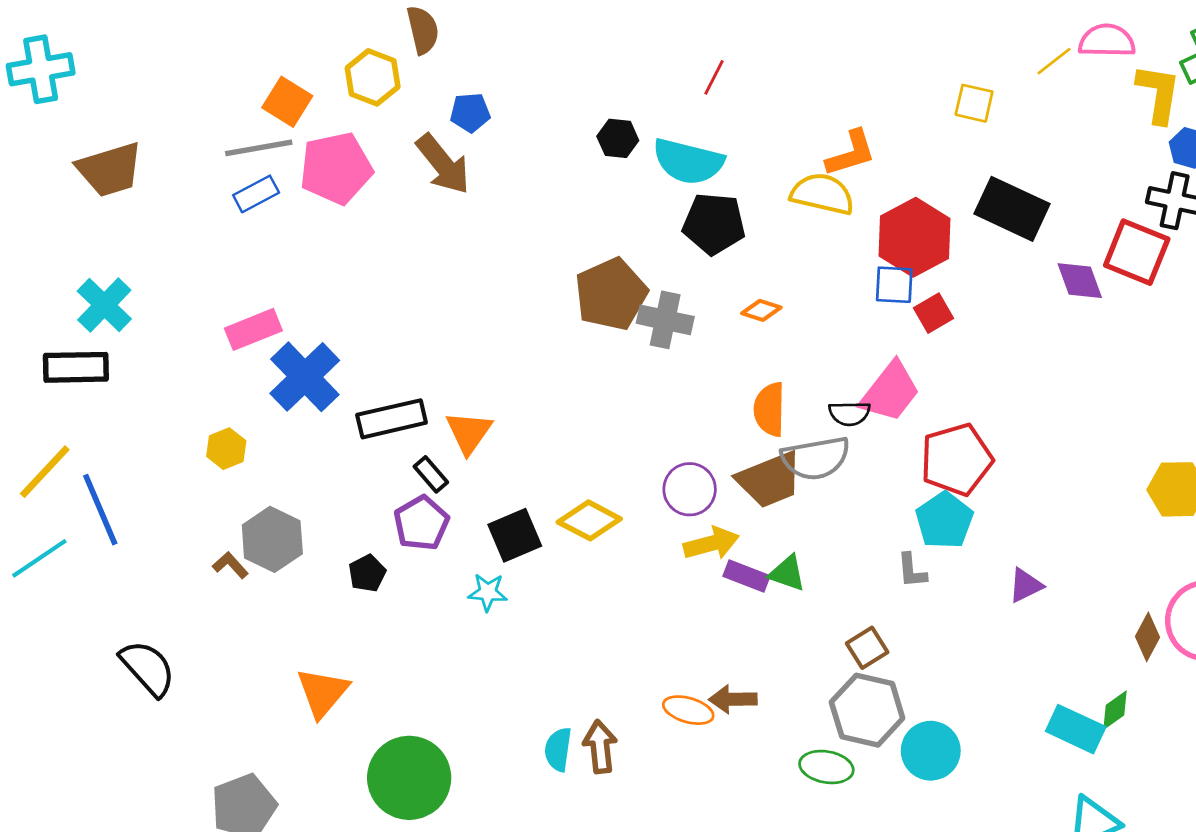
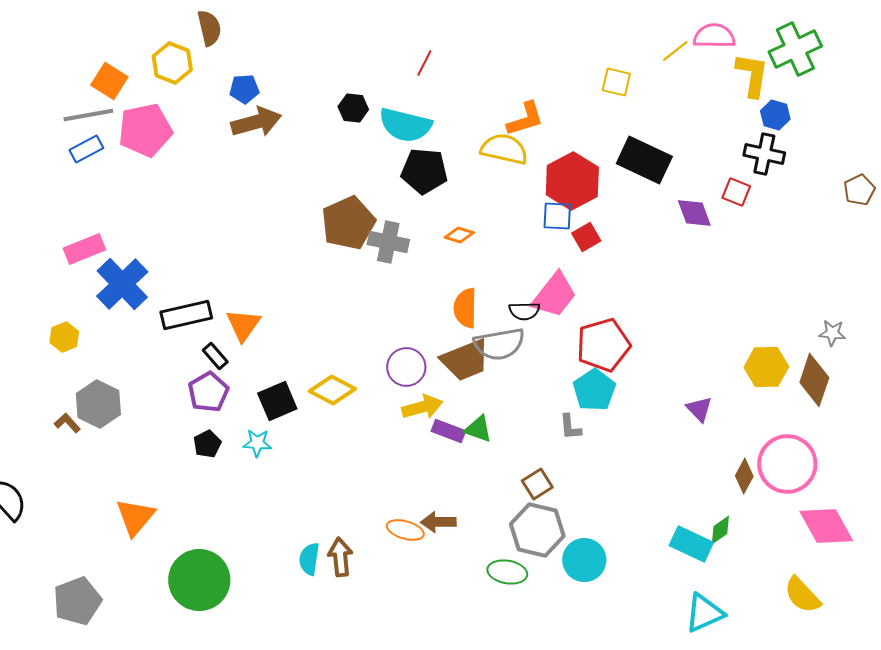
brown arrow: (443, 164) -> (256, 122), moved, turned -66
red square: (1137, 252) -> (736, 192), size x0.6
black pentagon: (367, 573) -> (207, 444), moved
purple triangle: (1026, 585) -> (699, 409), moved, turned -48

